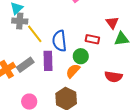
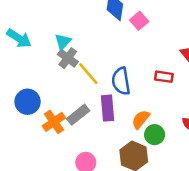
gray cross: (20, 21) -> (68, 58), turned 35
green circle: (81, 56) -> (155, 135), moved

